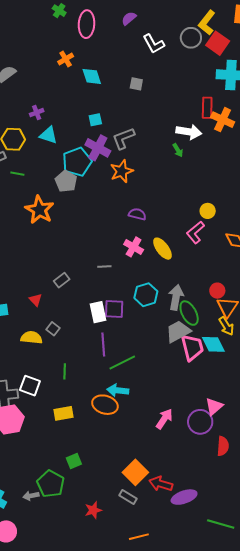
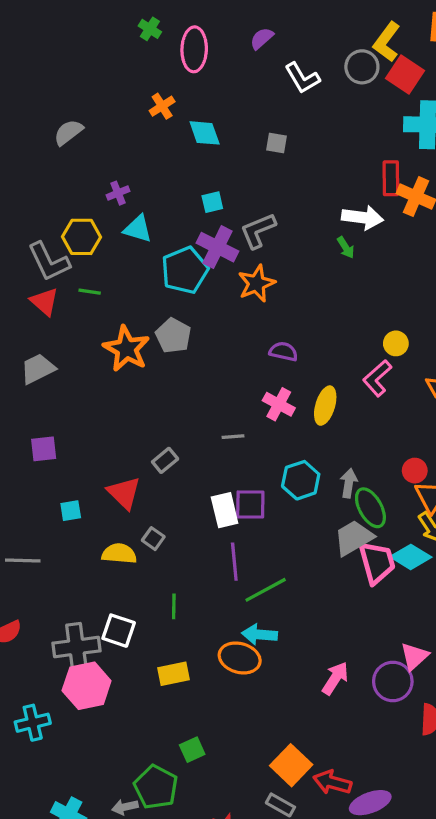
gray pentagon: (66, 181) -> (173, 336), moved
yellow ellipse: (162, 249) -> (325, 406), turned 55
gray arrow: (176, 297) -> (349, 483), size x0.7
red triangle: (36, 300) -> (124, 493), size x1.6
cyan diamond: (213, 344) -> (411, 557), turned -30

